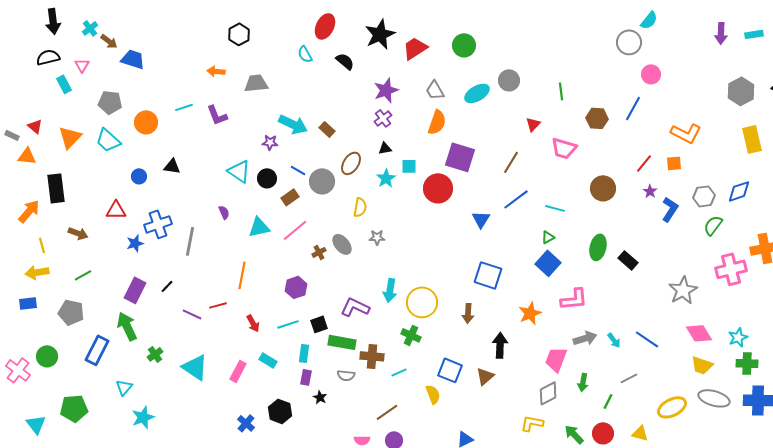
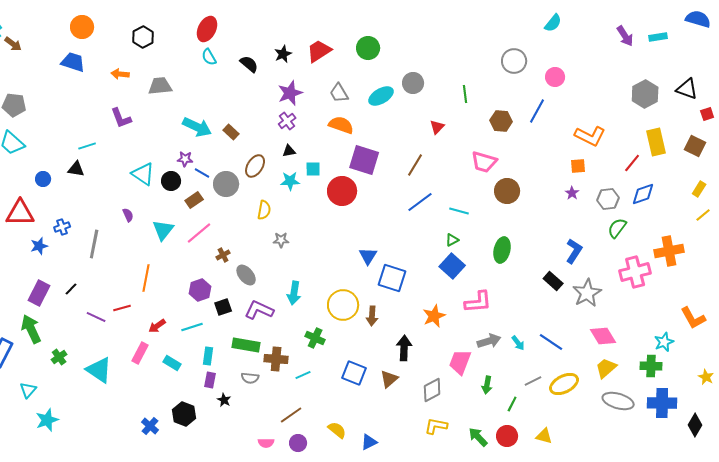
red ellipse: (325, 26) -> (207, 29), moved
purple arrow: (721, 33) -> (625, 36), turned -35
black star: (380, 34) -> (283, 54), moved, size x0.6
gray circle: (629, 42) -> (514, 61), moved
blue trapezoid: (133, 59) -> (73, 62), moved
cyan line: (184, 107) -> (87, 146), moved
orange circle: (146, 122) -> (82, 27), moved
orange semicircle: (437, 122) -> (341, 125), turned -90
purple star: (270, 142) -> (185, 159), moved
pink trapezoid: (564, 148) -> (484, 162), moved
red line: (644, 163) -> (632, 163), moved
cyan star: (386, 178) -> (290, 181), turned 30
purple star: (650, 191) -> (572, 193), moved
blue L-shape: (670, 209) -> (574, 251), moved
red triangle: (116, 210) -> (20, 213), size x1.4
blue triangle: (481, 219) -> (368, 256), moved
blue cross: (158, 224) -> (62, 227), size x0.6
cyan triangle: (259, 227) -> (163, 230), turned -40
gray ellipse: (342, 244) -> (246, 275), moved
black rectangle: (628, 260) -> (553, 281), moved
yellow circle: (422, 302) -> (343, 305), moved
red arrow: (253, 323) -> (157, 326), turned 84
black square: (319, 324) -> (223, 307), moved
cyan star: (738, 337) -> (664, 342), moved
yellow trapezoid: (702, 365) -> (606, 368), turned 120
pink rectangle: (238, 371) -> (140, 353), moved
gray diamond: (548, 393) -> (432, 390), moved
yellow semicircle: (433, 394) -> (337, 430), moved, turned -30
yellow ellipse: (672, 407) -> (564, 384), moved

